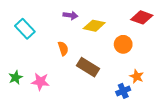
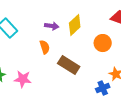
purple arrow: (70, 15) -> (52, 26), moved
yellow diamond: (94, 26) -> (75, 25), turned -55

